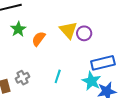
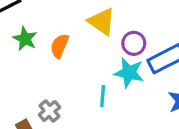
purple circle: (84, 33) -> (134, 43), moved
cyan star: (91, 81) -> (129, 73), moved

